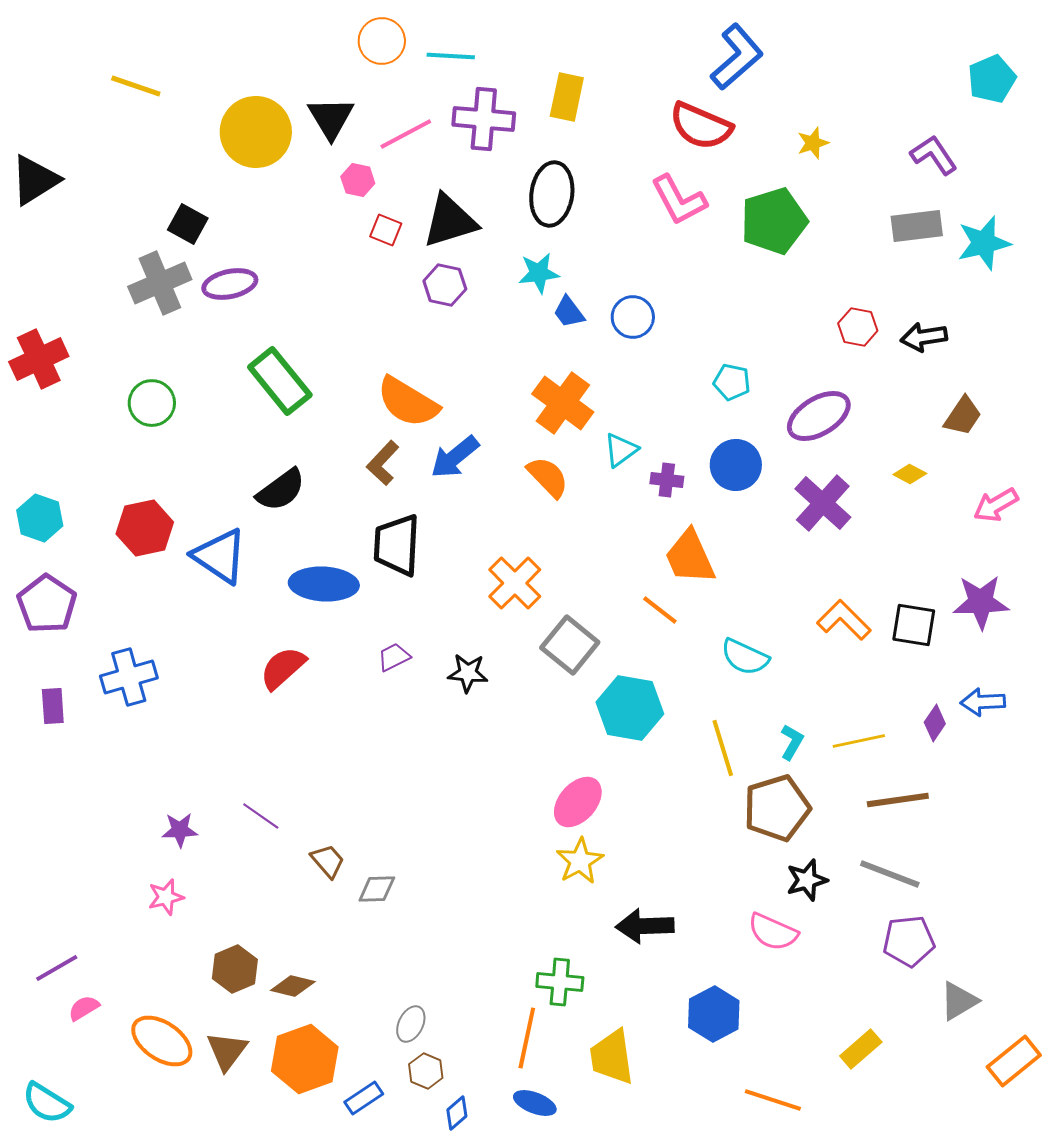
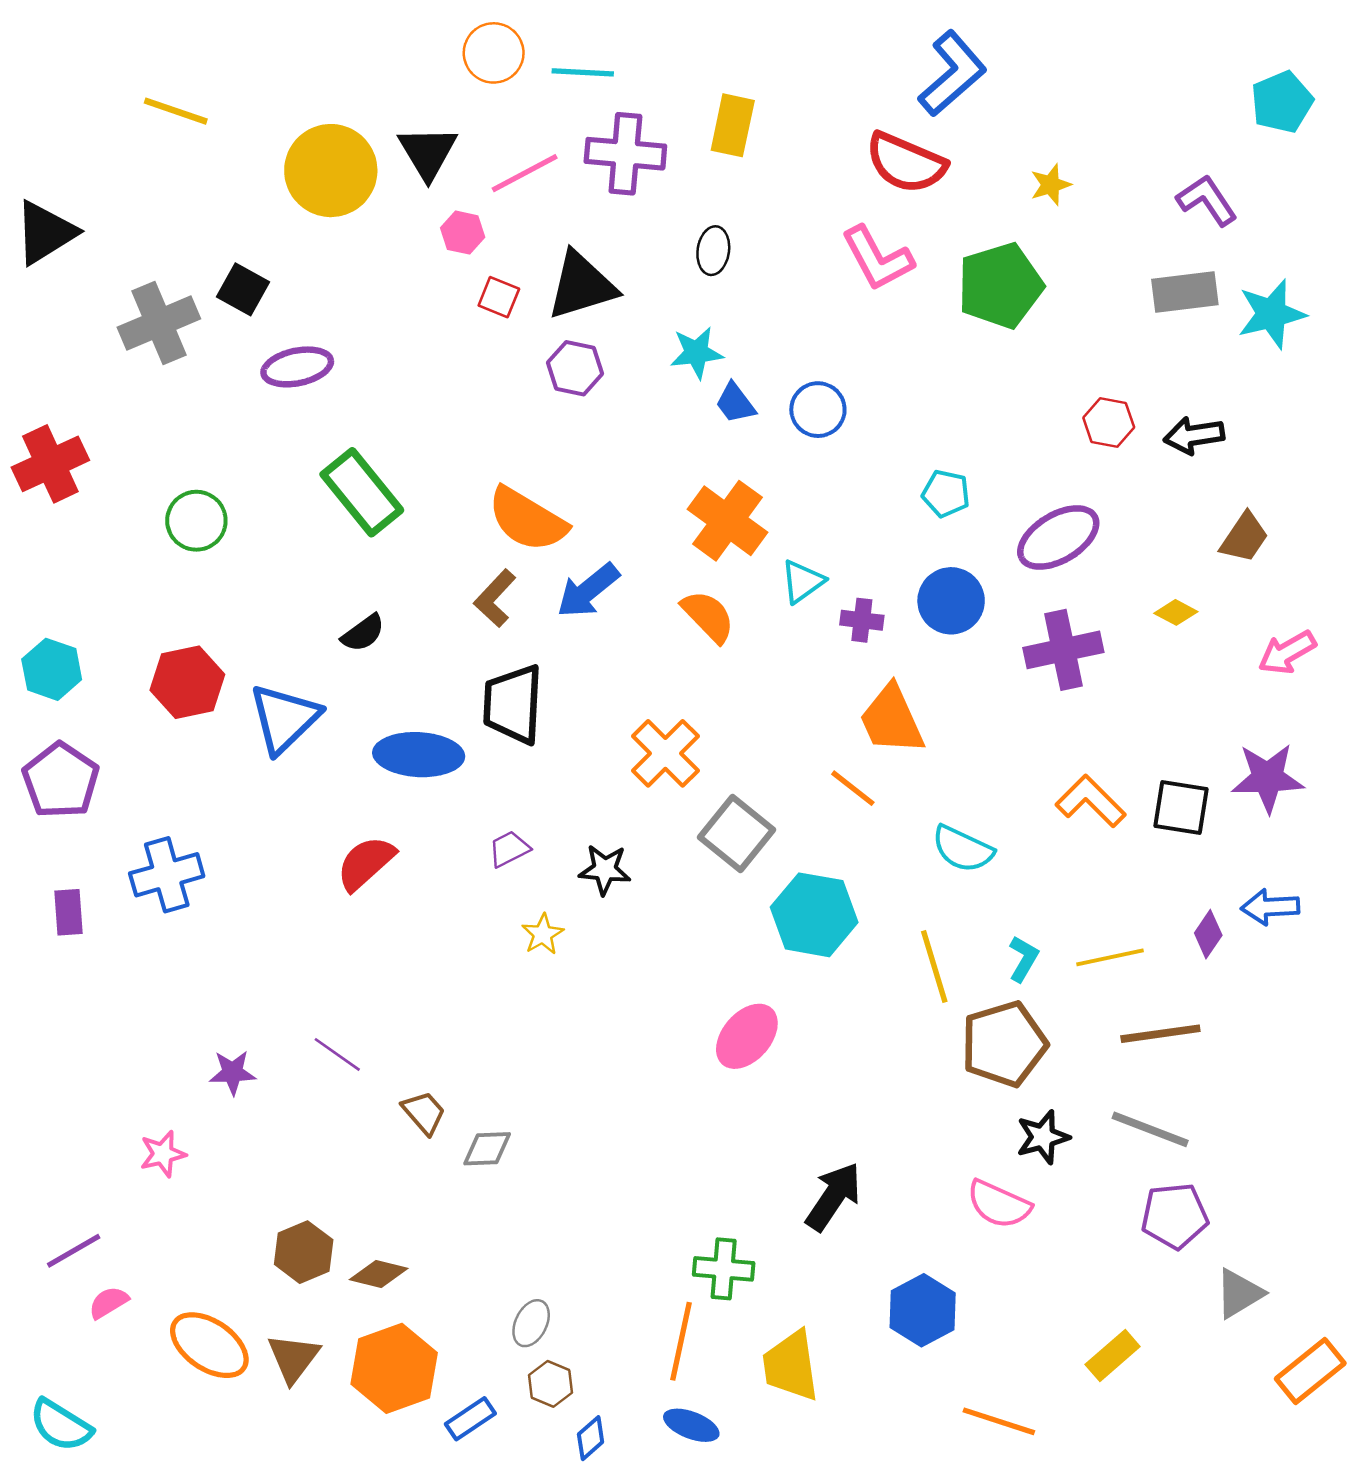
black ellipse: (552, 194) -> (713, 251), size x0.6
gray cross: (160, 283) -> (159, 323), moved
black semicircle: (281, 490) -> (363, 633), size x0.7
purple cross: (823, 503) -> (1063, 650), turned 36
blue triangle: (220, 556) -> (284, 718), turned 42
yellow star: (580, 861) -> (543, 934), moved, size x0.7
pink star: (166, 897) -> (163, 1154), moved
black arrow: (645, 926) -> (833, 1197), turned 126

